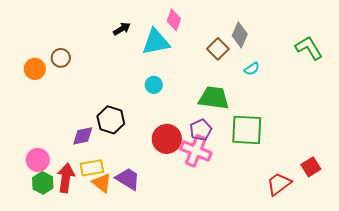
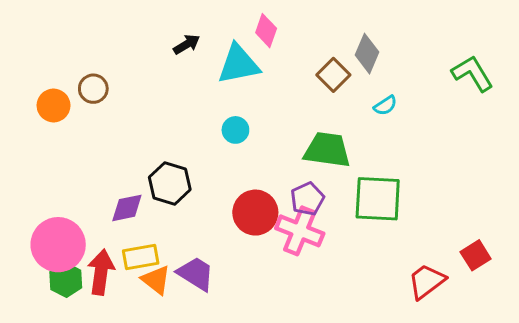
pink circle: (38, 160) -> (58, 245), size x1.5

